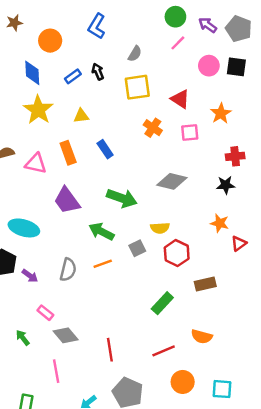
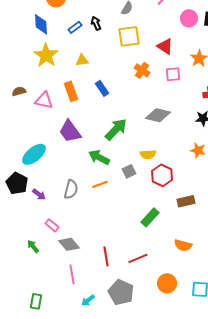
green arrow: (122, 198) -> (116, 129), turned -65
cyan ellipse: (24, 228) -> (34, 154), turned -55
red line: (164, 351) -> (138, 258), moved
pink line: (56, 371) -> (72, 274), moved

